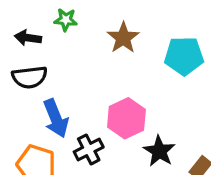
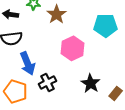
brown star: (123, 38) -> (57, 14), moved
pink hexagon: (126, 118) -> (73, 48), moved

